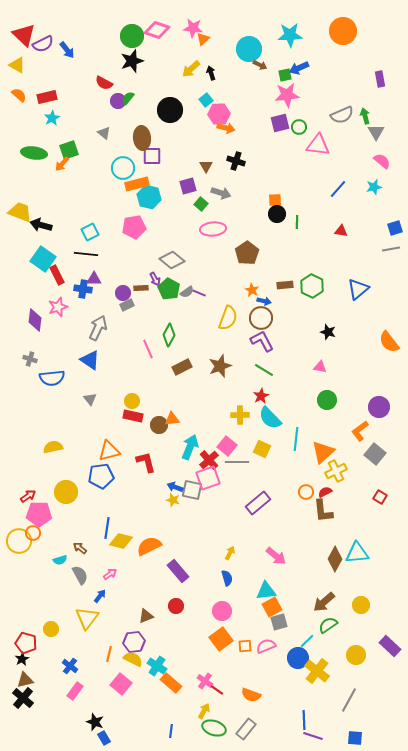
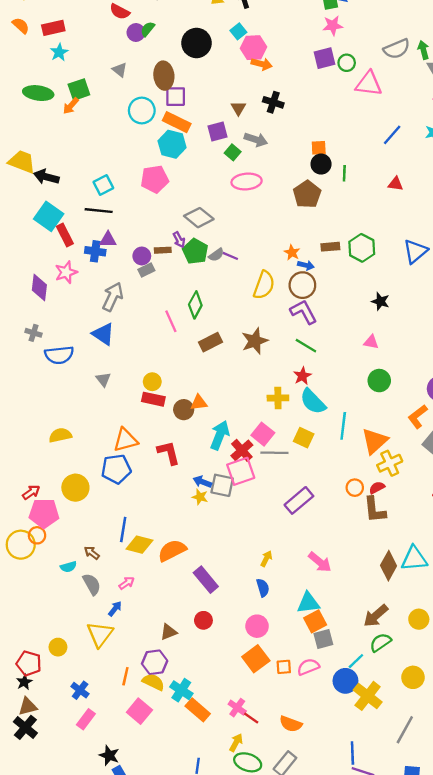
pink star: (287, 95) -> (333, 26), size x0.7
orange rectangle: (137, 184) -> (177, 122), moved, turned 40
brown pentagon: (247, 253) -> (307, 194), moved

